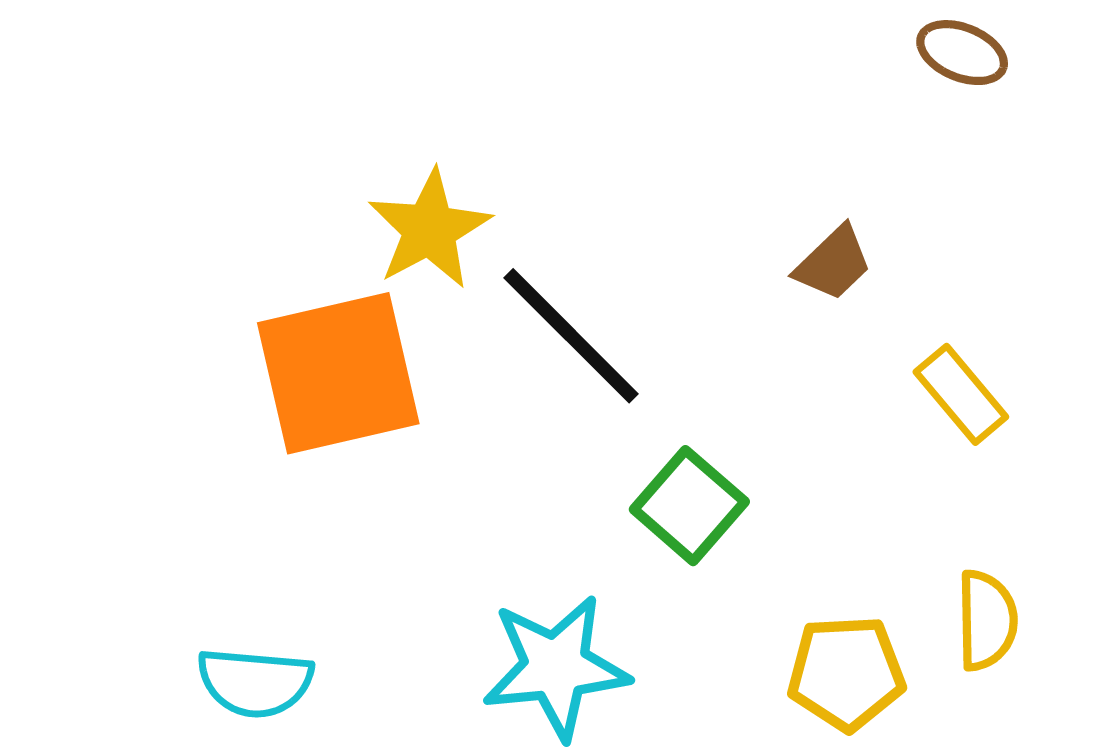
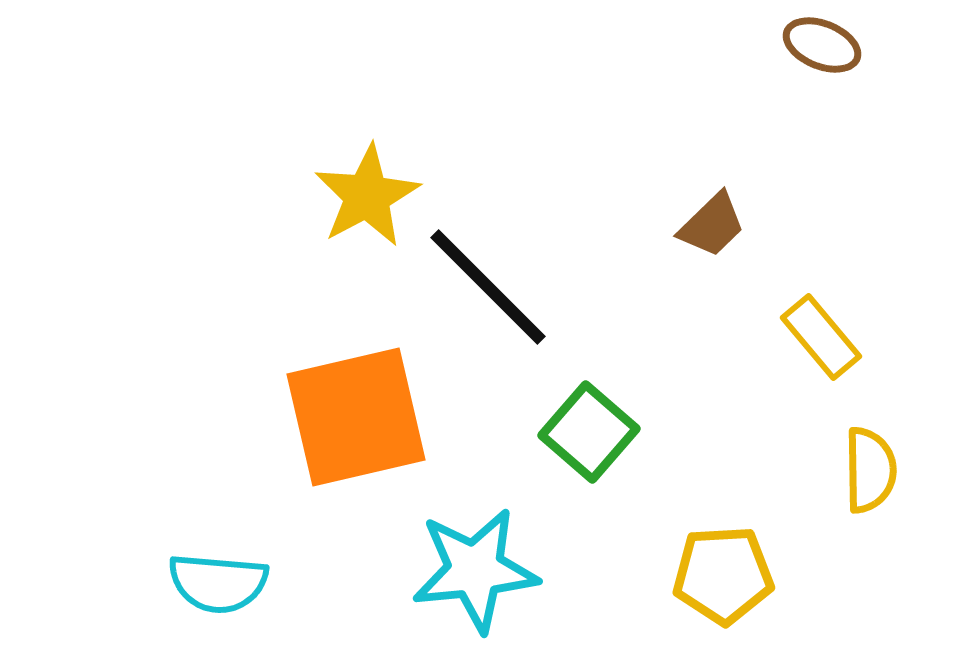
orange square: (338, 373) -> (356, 417), moved
yellow semicircle: (987, 620) -> (870, 470), moved

